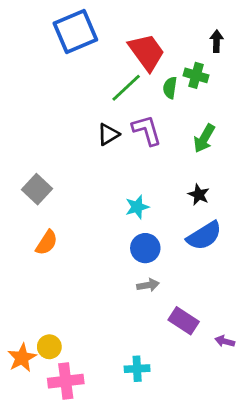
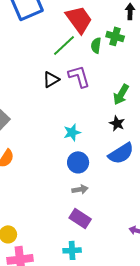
green arrow: (204, 138) -> (121, 94), moved
purple rectangle: (184, 321) -> (80, 218), moved

